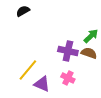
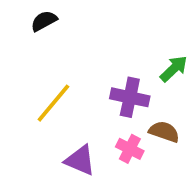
brown semicircle: (89, 53) -> (164, 132), moved
yellow line: (28, 70) -> (53, 103), moved

